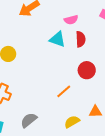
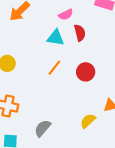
red circle: (87, 70) -> (86, 72), moved
orange line: (64, 91) -> (54, 68), moved

